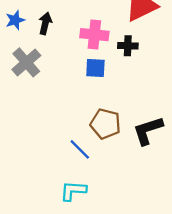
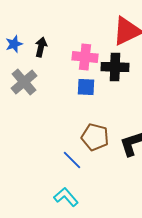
black cross: (128, 46) -> (115, 67), size x1.5
cyan L-shape: (73, 191) -> (66, 197), turned 45

